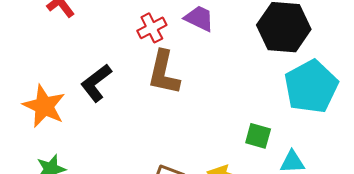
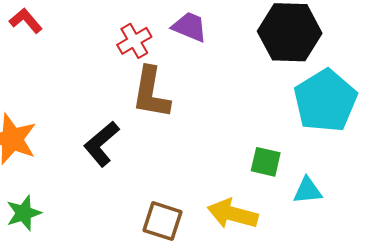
black L-shape: (96, 83) -> (102, 144), moved

